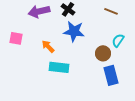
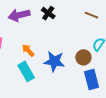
blue star: (74, 31) -> (54, 61), moved
cyan rectangle: (59, 67) -> (26, 71), moved, turned 54

